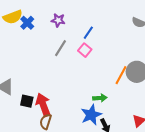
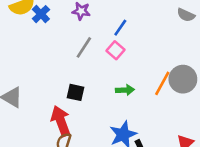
green arrow: (100, 98) -> (125, 90), moved
black square: (27, 101) -> (76, 92), moved

